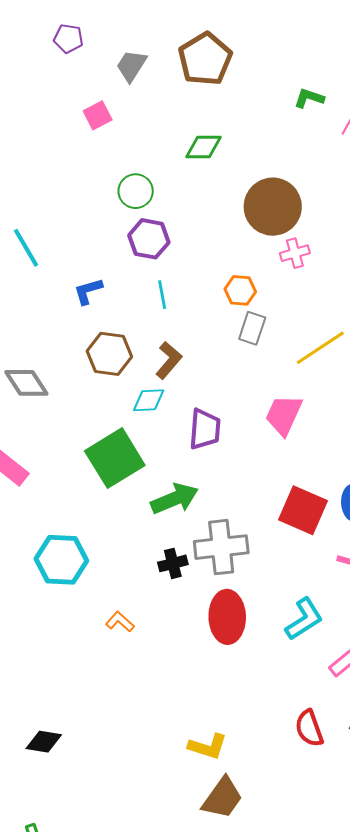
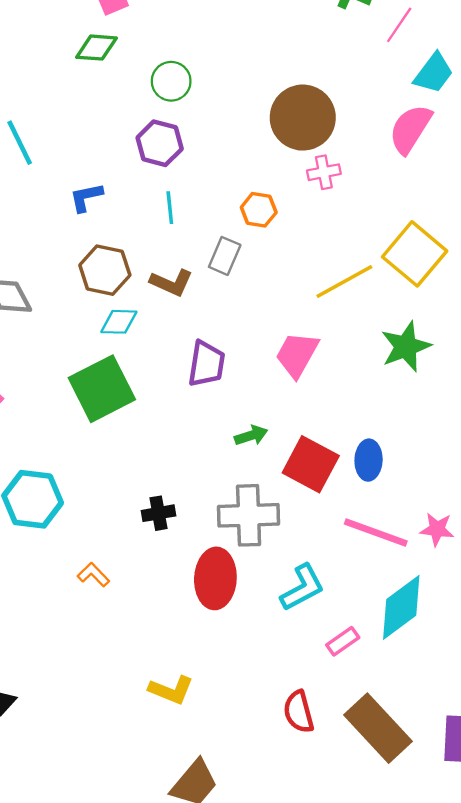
green diamond: (203, 147) -> (97, 48), moved
green circle: (136, 191) -> (171, 81), moved
gray rectangle: (252, 328) -> (225, 256), moved
brown L-shape: (169, 360) -> (171, 283), turned 69
cyan diamond: (149, 400) -> (119, 322), moved
green arrow: (175, 499) -> (251, 435), moved, size x0.6
gray cross: (221, 547) -> (249, 515), moved
yellow L-shape: (208, 746) -> (171, 690), moved

